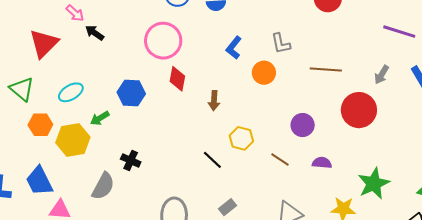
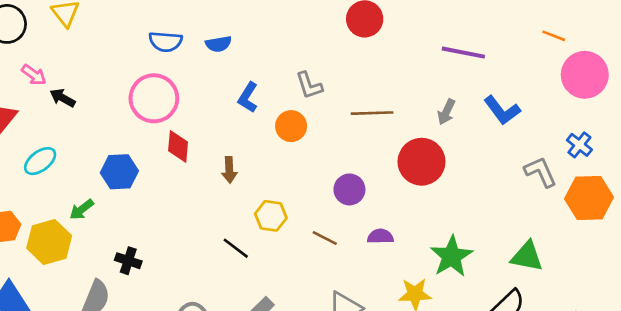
cyan ellipse: (71, 92) -> (40, 161), moved

